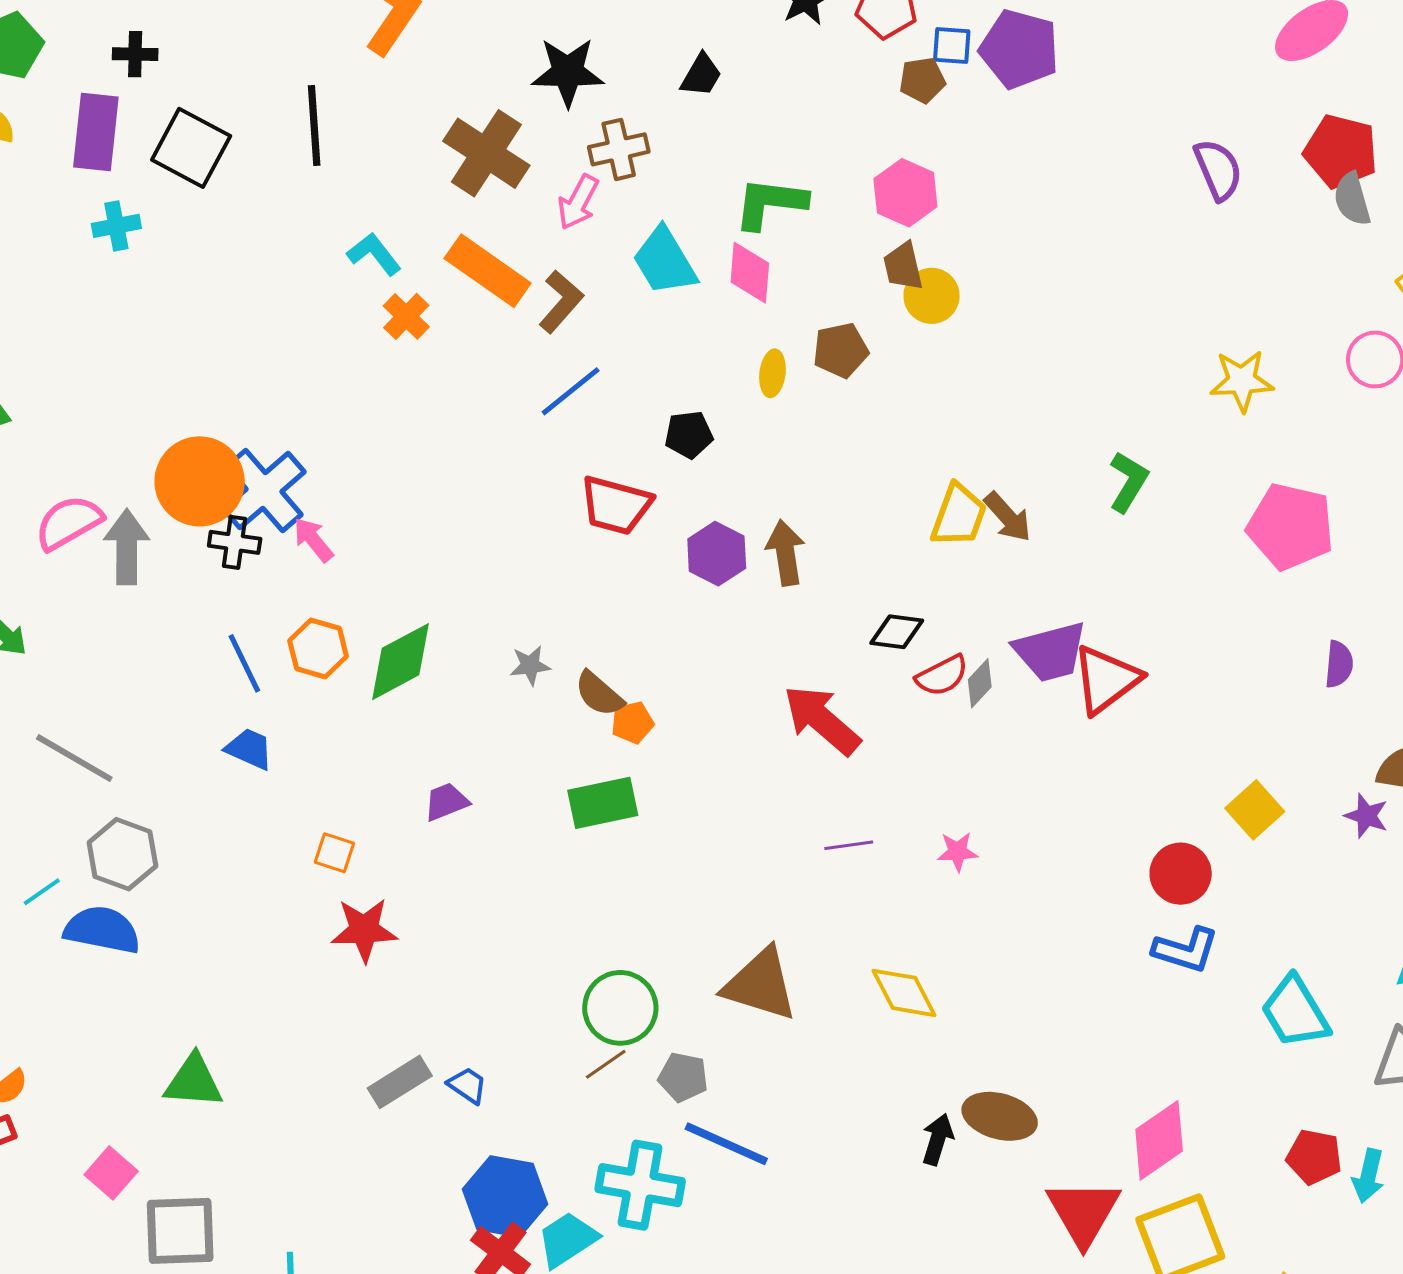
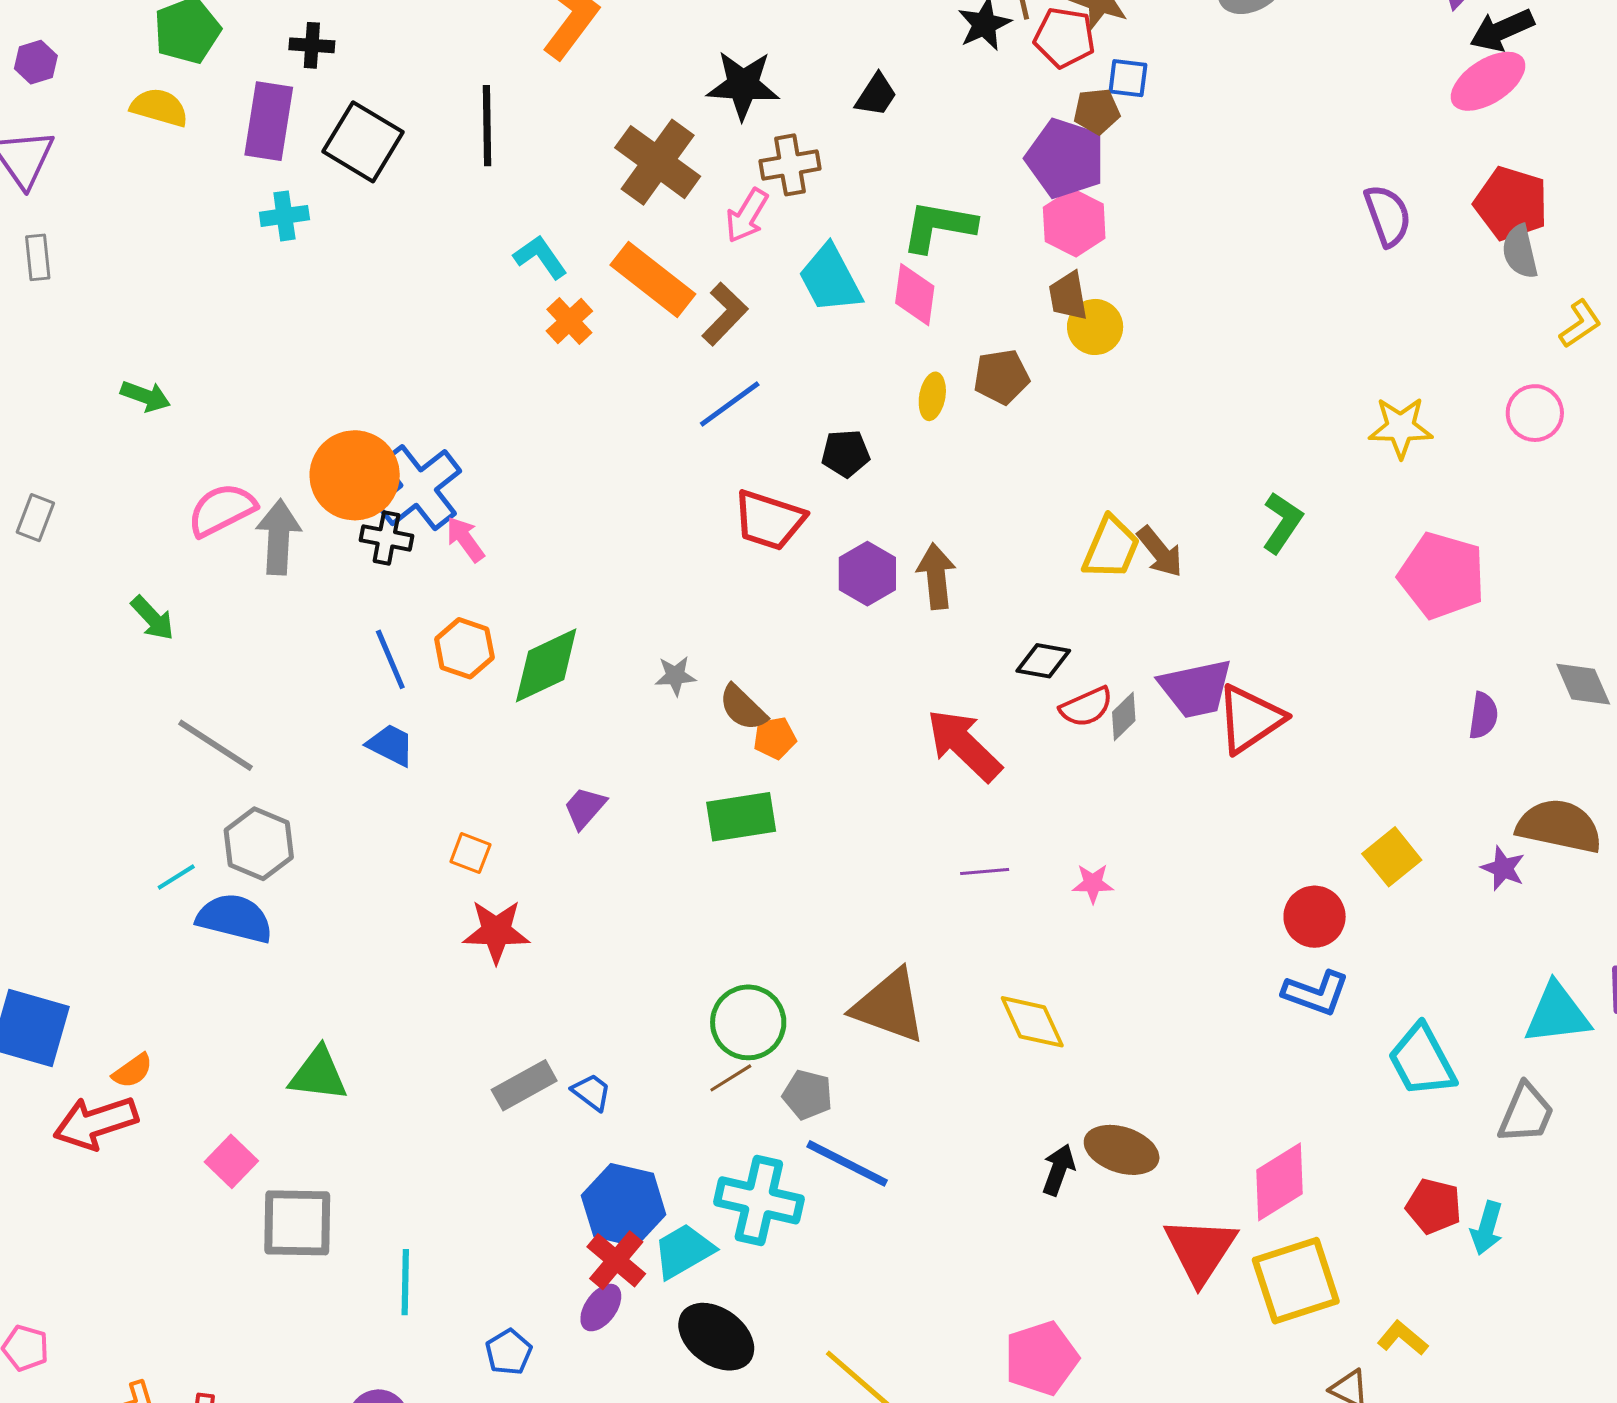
purple pentagon: (1019, 49) -> (1065, 158), moved
purple trapezoid: (446, 802) -> (585, 808), turned -30

